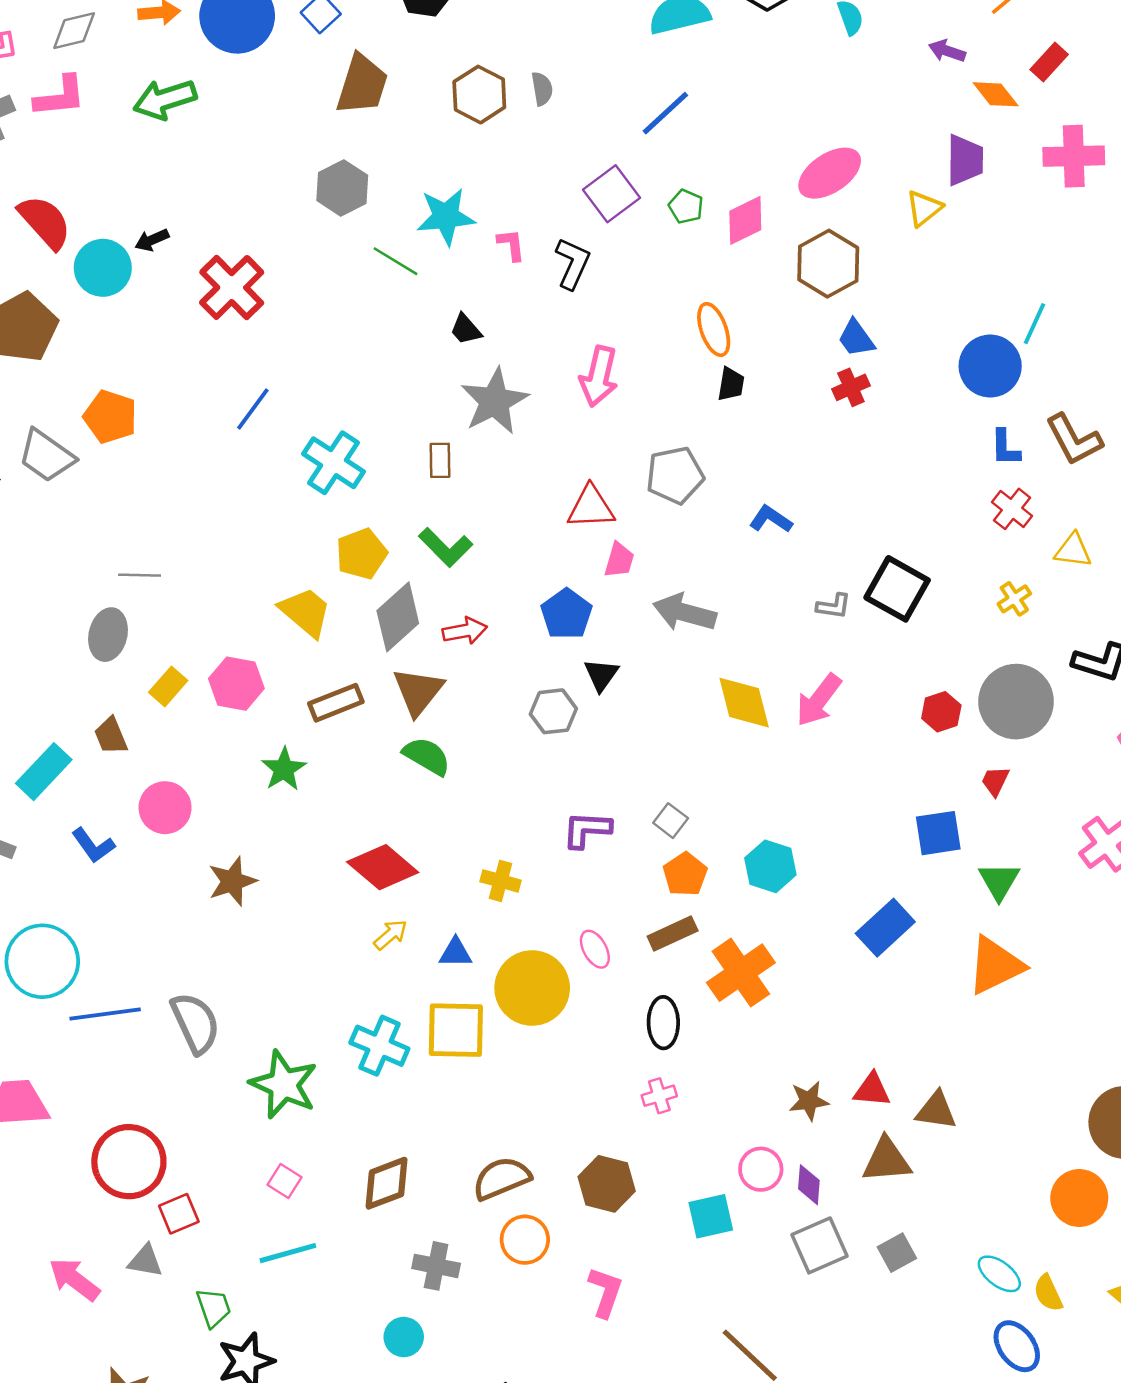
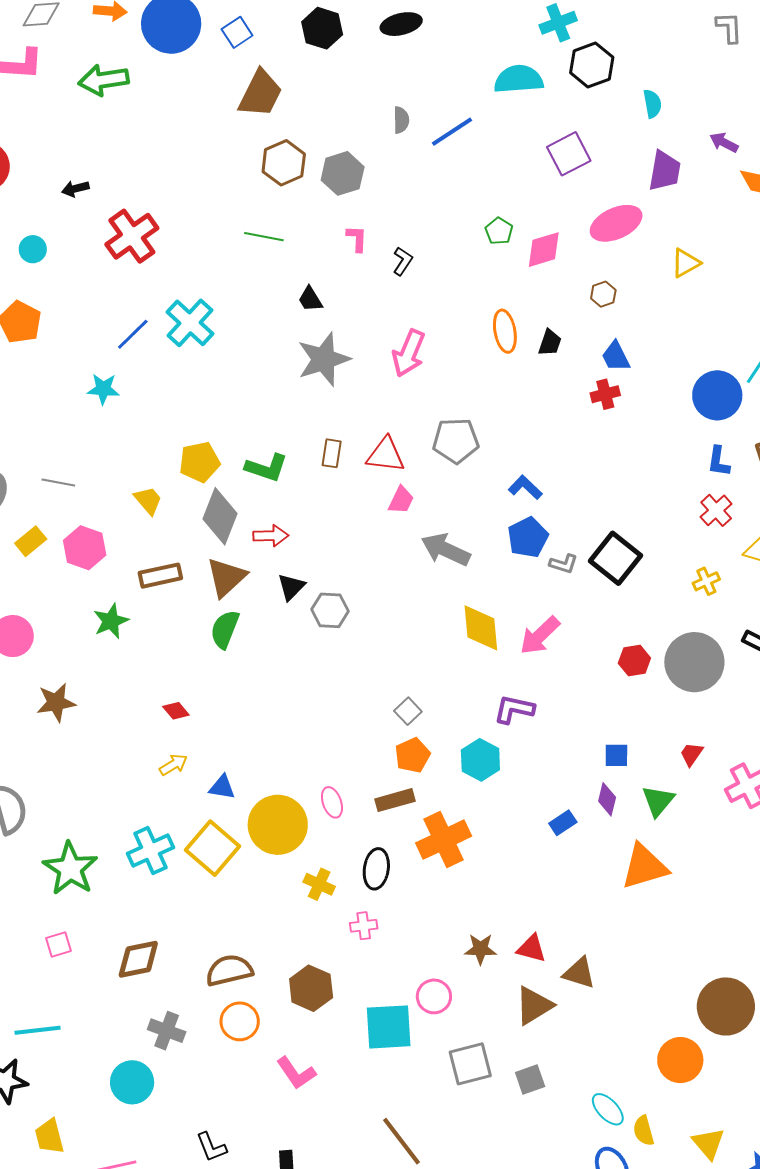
brown hexagon: (479, 95) -> (284, 163), moved
blue line: (665, 113) -> (452, 132), moved
purple trapezoid: (965, 160) -> (665, 171), moved
gray hexagon: (342, 188) -> (343, 173), moved
purple square: (612, 194) -> (569, 154), moved
cyan star: (446, 217) -> (103, 389), moved, size x0.7
green line: (395, 261) -> (264, 237), turned -30
black L-shape: (573, 263) -> (403, 261), size x0.7
brown hexagon: (828, 264) -> (603, 294), size x0.5
cyan circle: (103, 268) -> (33, 249), moved, size x0.6
black trapezoid: (731, 384) -> (550, 343), moved
brown rectangle: (440, 460) -> (332, 453), moved
cyan cross: (333, 463) -> (190, 323), moved
green L-shape: (446, 547) -> (266, 468), turned -36
gray line: (140, 575) -> (58, 482), moved
yellow trapezoid: (305, 612) -> (148, 500), size x0.7
blue pentagon: (566, 614) -> (528, 537), moved
gray diamond: (398, 617) -> (220, 516), turned -36
black triangle: (601, 675) -> (291, 587), moved
green semicircle: (427, 756) -> (225, 629), turned -108
red trapezoid: (995, 781) -> (692, 754), moved
purple L-shape: (587, 830) -> (514, 709), moved
blue square: (938, 833) -> (616, 755), size x0.7
red diamond: (383, 867) -> (176, 711), size x0.5
yellow cross: (501, 881) -> (319, 884), moved
blue rectangle: (885, 928) -> (563, 823), size x0.6
yellow square: (456, 1030) -> (212, 848), turned 30
cyan cross: (379, 1046) -> (150, 850), turned 33
brown triangle: (887, 1160) -> (534, 1005), turned -36
pink square: (284, 1181) -> (58, 945), turned 32
purple diamond: (809, 1185) -> (607, 799), moved
cyan square: (711, 1216) -> (389, 1027), size x1.4
cyan line: (288, 1253) -> (38, 1030), moved
pink L-shape: (605, 1292) -> (296, 1073), turned 117
cyan circle: (404, 1337) -> (132, 1082), size x1.4

